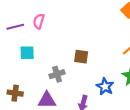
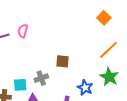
cyan square: (27, 53) -> (20, 85), moved

